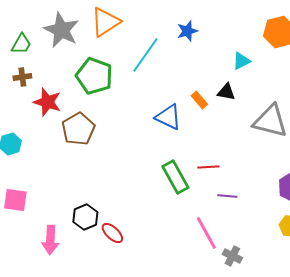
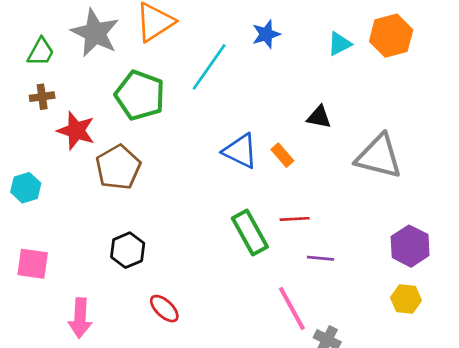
cyan triangle: (241, 61) -> (339, 44), moved
orange rectangle: (199, 100) -> (282, 155), moved
black hexagon: (85, 217) -> (128, 250), moved

